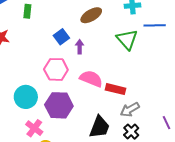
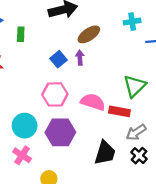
green triangle: (127, 39) -> (135, 86), moved, turned 30
purple arrow: (80, 47) -> (80, 58), moved
pink cross: (34, 128) -> (22, 155), moved

